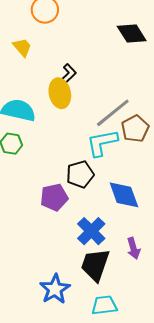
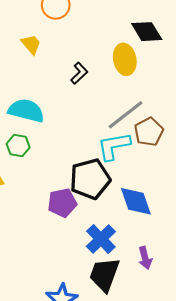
yellow ellipse: (60, 93) -> (125, 59), moved
black pentagon: (80, 174) -> (90, 179), size x1.4

